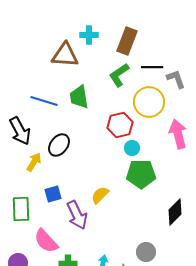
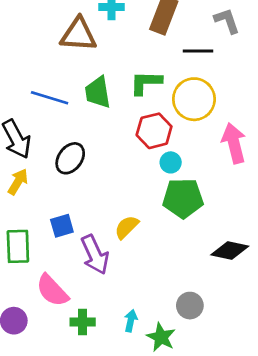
green L-shape: (119, 75) -> (146, 83), moved, turned 35
gray L-shape: (176, 79) -> (227, 21), moved
yellow arrow: (34, 162) -> (18, 182), moved
black diamond: (175, 212) -> (230, 250), turned 56

